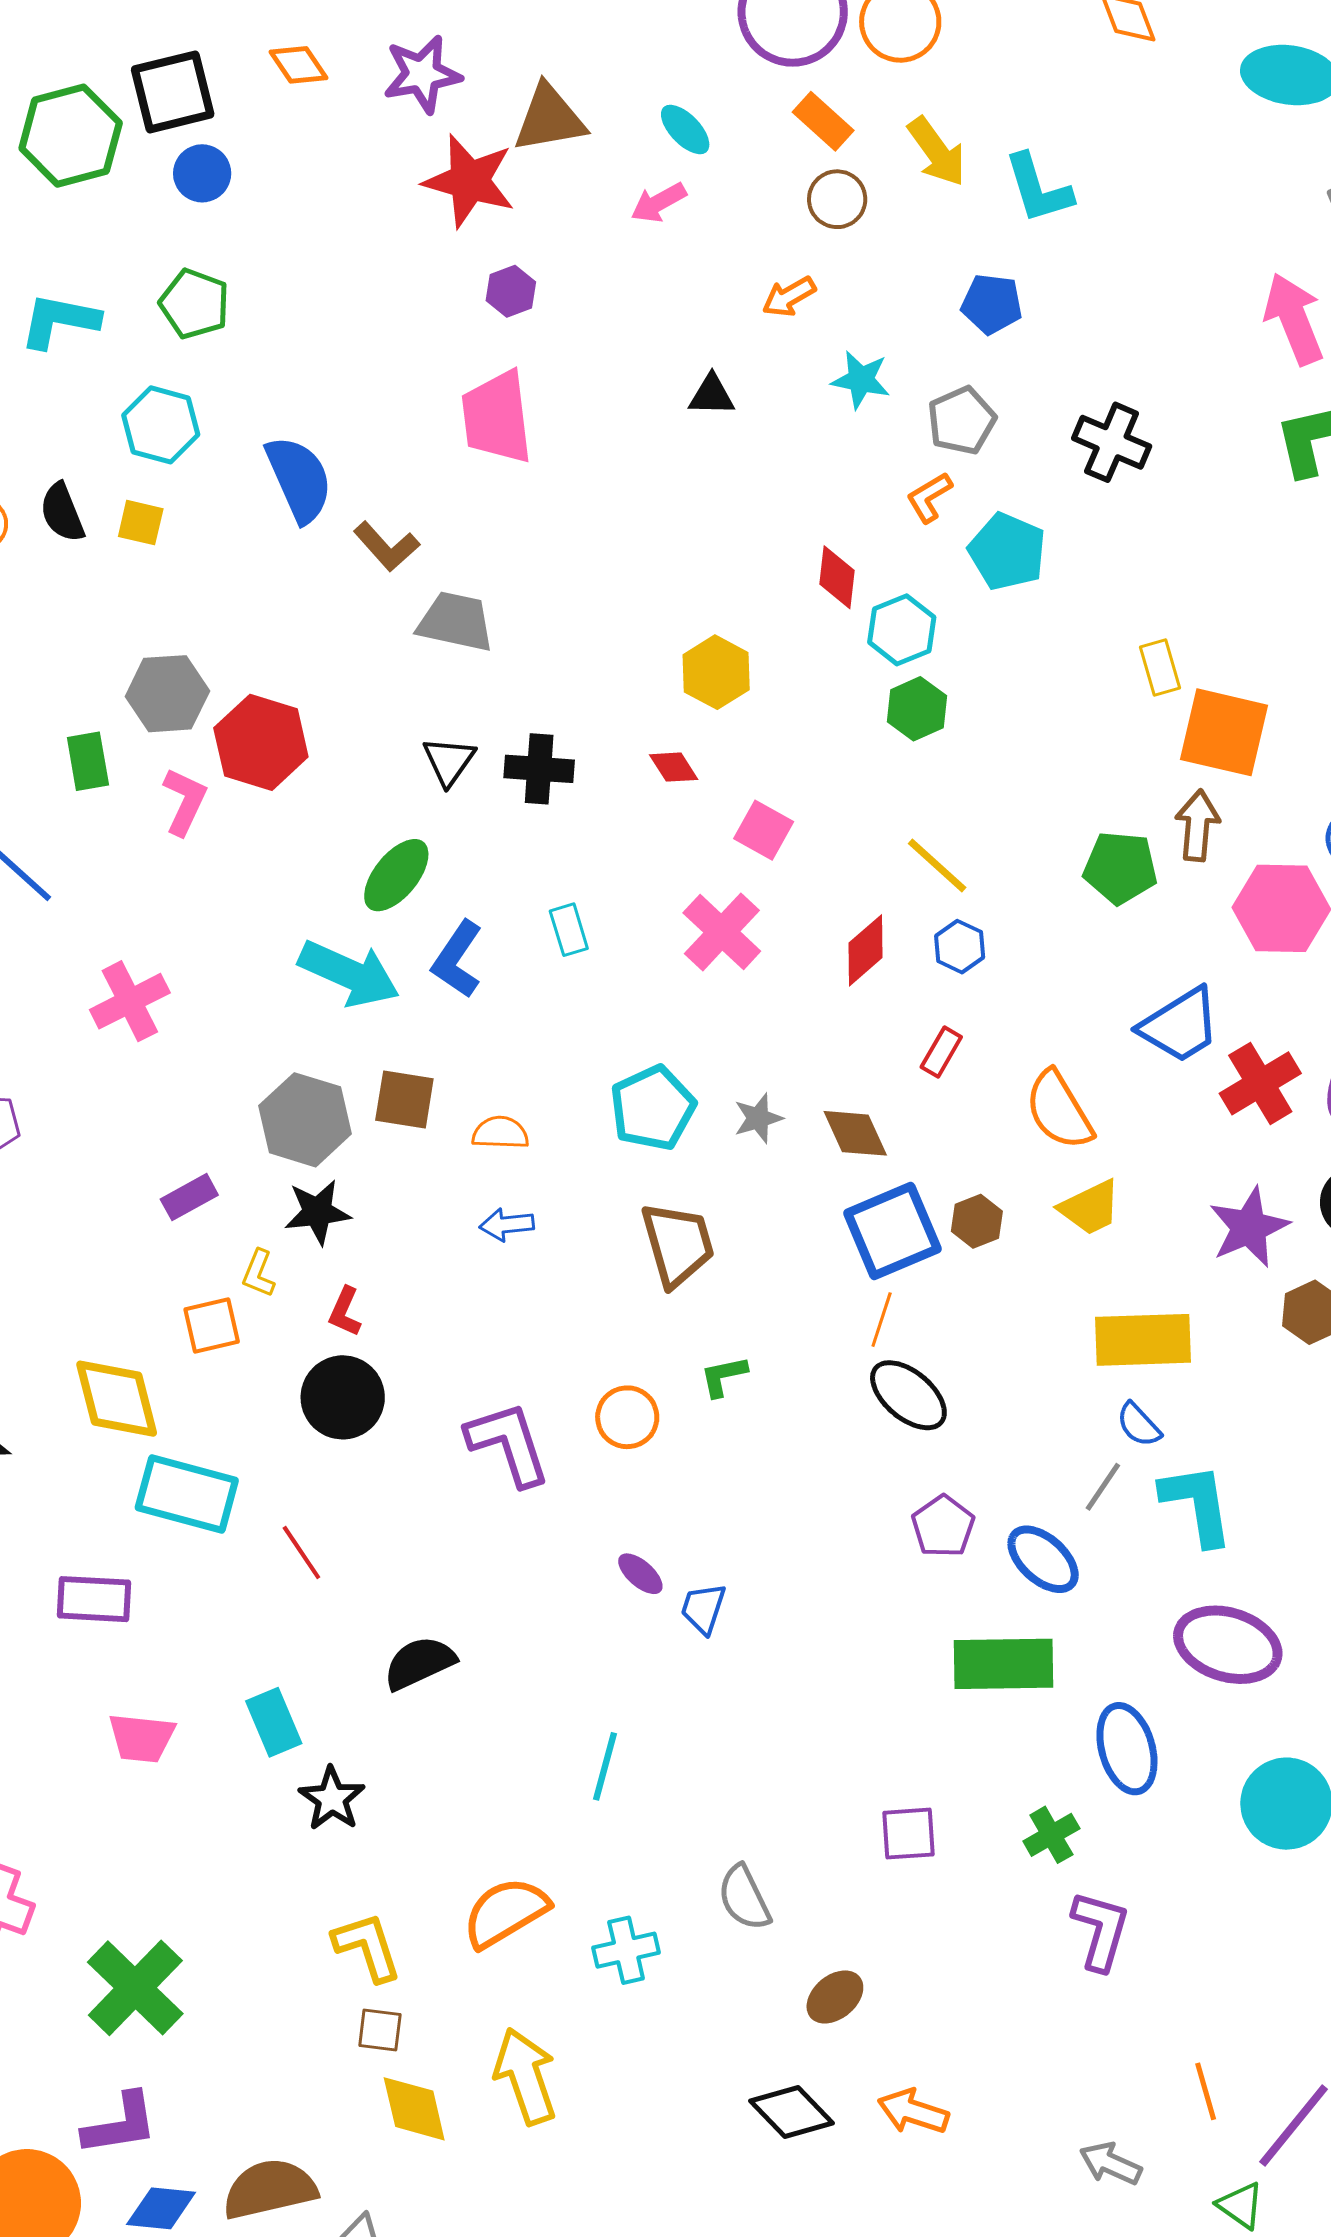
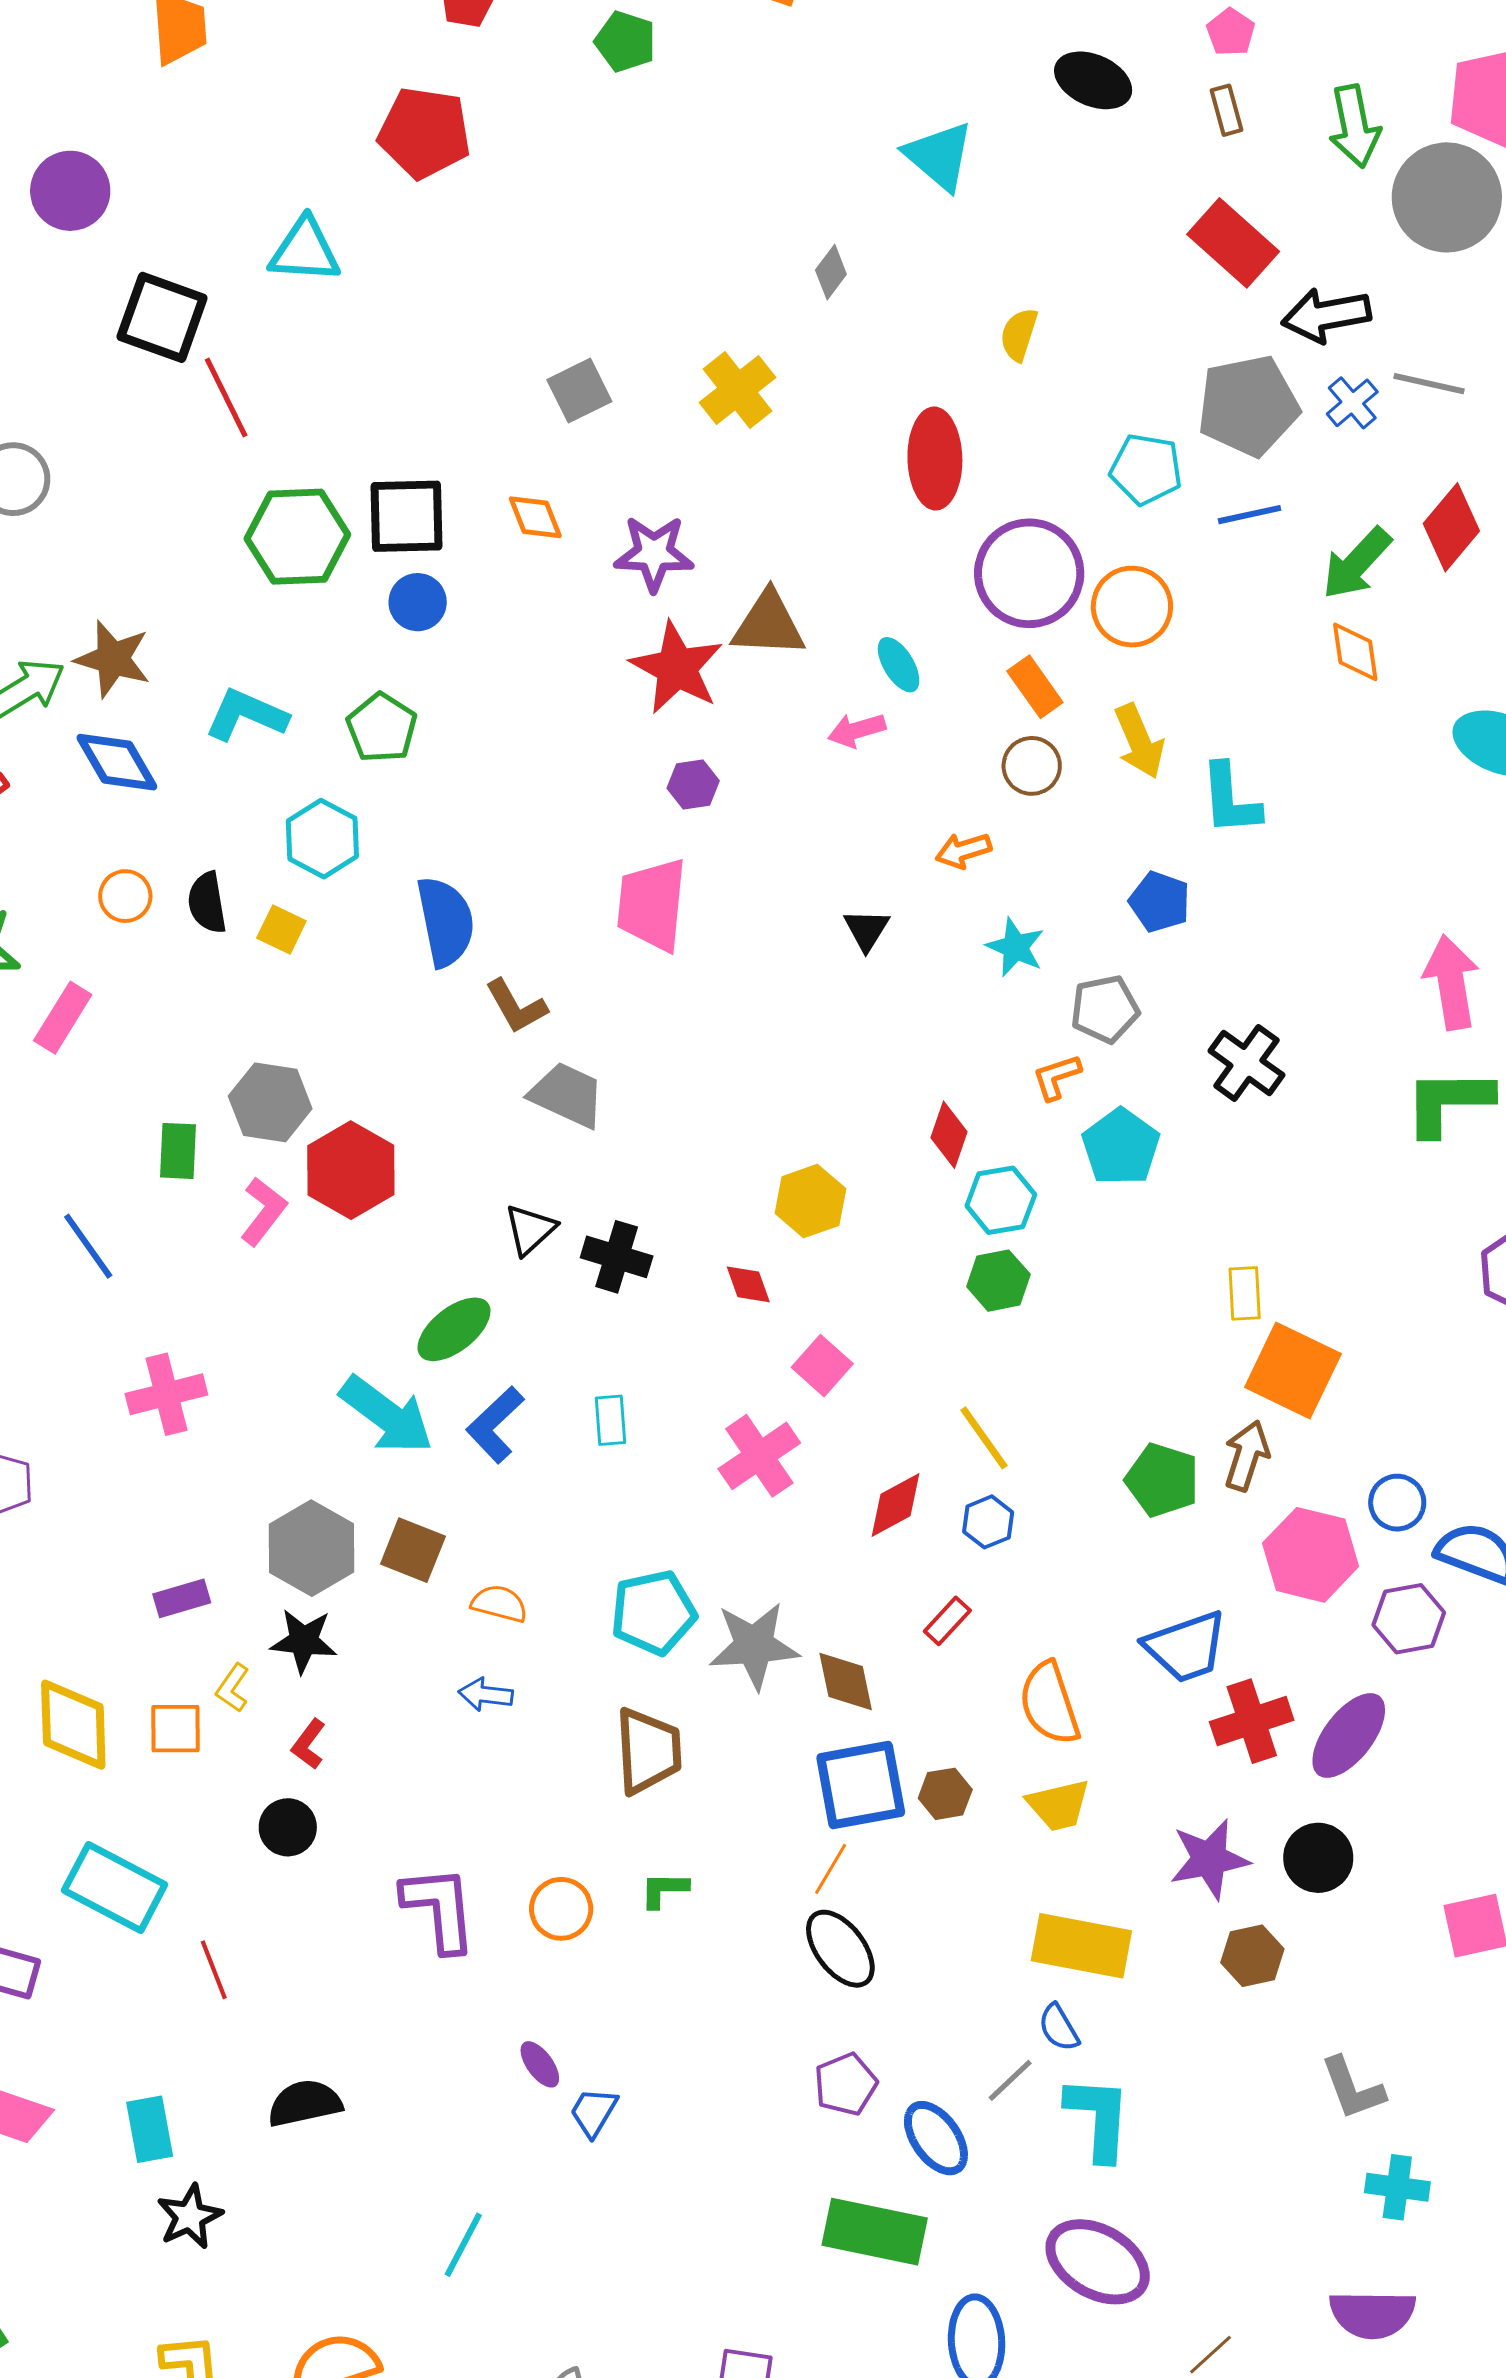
black triangle: (712, 395) -> (866, 930), turned 48
gray star: (758, 1118) -> (754, 1646), size x1.8
black circle: (343, 1397) -> (288, 1827), size x0.7
yellow diamond: (117, 1399) -> (73, 1725), moved

